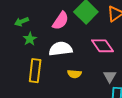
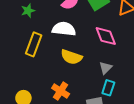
green star: (30, 39) -> (28, 11), moved
yellow semicircle: (74, 74) -> (71, 57), size x1.5

